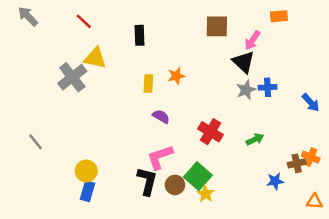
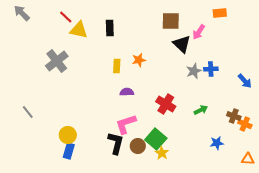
yellow triangle: (95, 58) -> (79, 30), moved
black triangle: (243, 62) -> (182, 44), moved
purple semicircle: (161, 116) -> (127, 92), turned -32
brown cross: (297, 163) -> (234, 116), moved, turned 32

